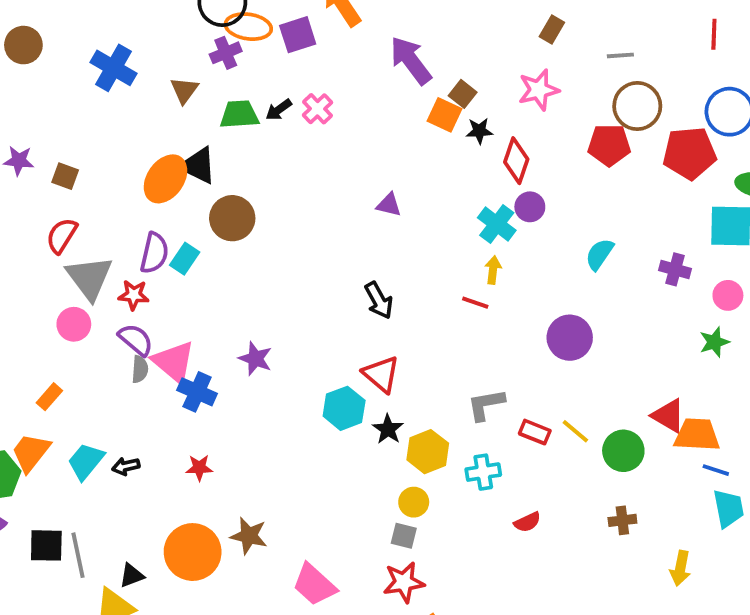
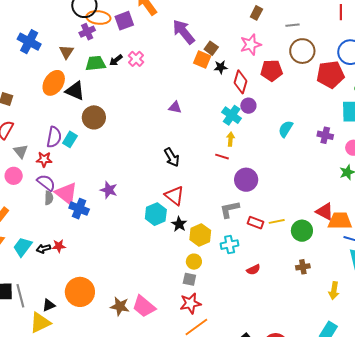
red pentagon: (609, 145) -> (272, 70), moved
orange ellipse: (166, 179) -> (54, 83), moved
gray triangle: (89, 278) -> (21, 151), size x0.6
purple circle: (570, 338) -> (246, 180), moved
yellow line: (575, 431) -> (277, 221), turned -49
red star: (199, 468) -> (59, 246), moved
brown star: (249, 536) -> (120, 306), moved

